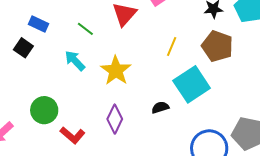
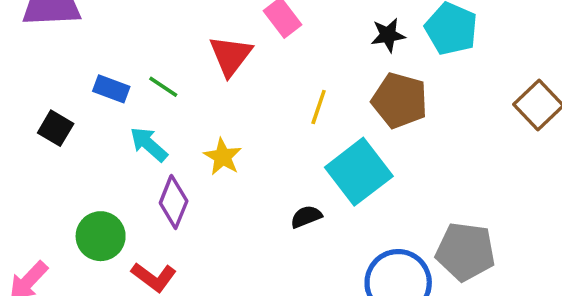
blue rectangle: (39, 24) -> (111, 89), moved
yellow star: (116, 71) -> (223, 157), size x0.7
purple diamond: (115, 119) -> (174, 202), moved

